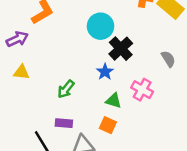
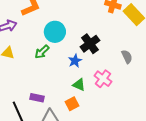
cyan circle: (101, 26) -> (55, 32), moved
green arrow: (66, 89) -> (42, 52), moved
orange square: (108, 125) -> (72, 104), turned 32

